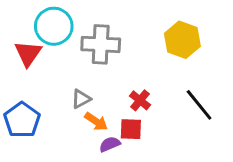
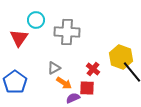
cyan circle: (54, 26) -> (36, 20), size x0.7
yellow hexagon: (182, 40) -> (121, 57), moved

